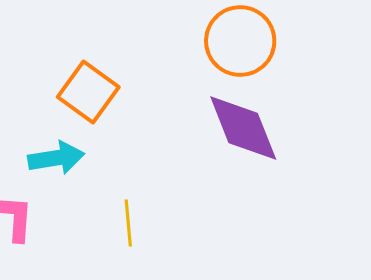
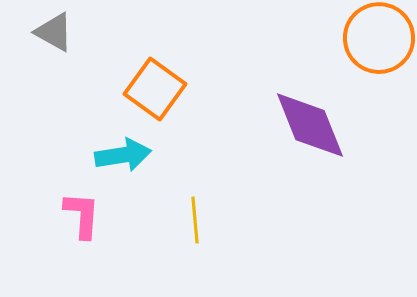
orange circle: (240, 41) -> (379, 38), moved

